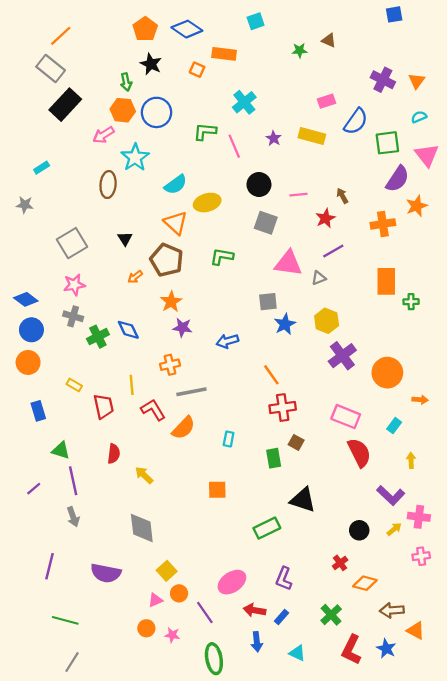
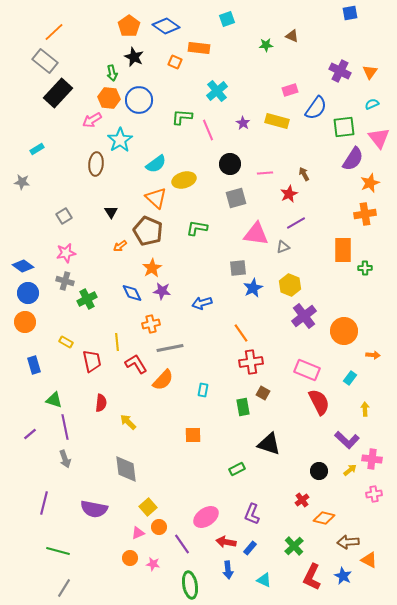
gray square: (266, 223) -> (236, 198), turned -35
orange cross: (383, 224) -> (365, 214), moved
gray square: (72, 243) -> (64, 216), size x0.6
blue diamond: (128, 330) -> (132, 293), moved
green rectangle: (267, 528) -> (237, 469), size x0.7

